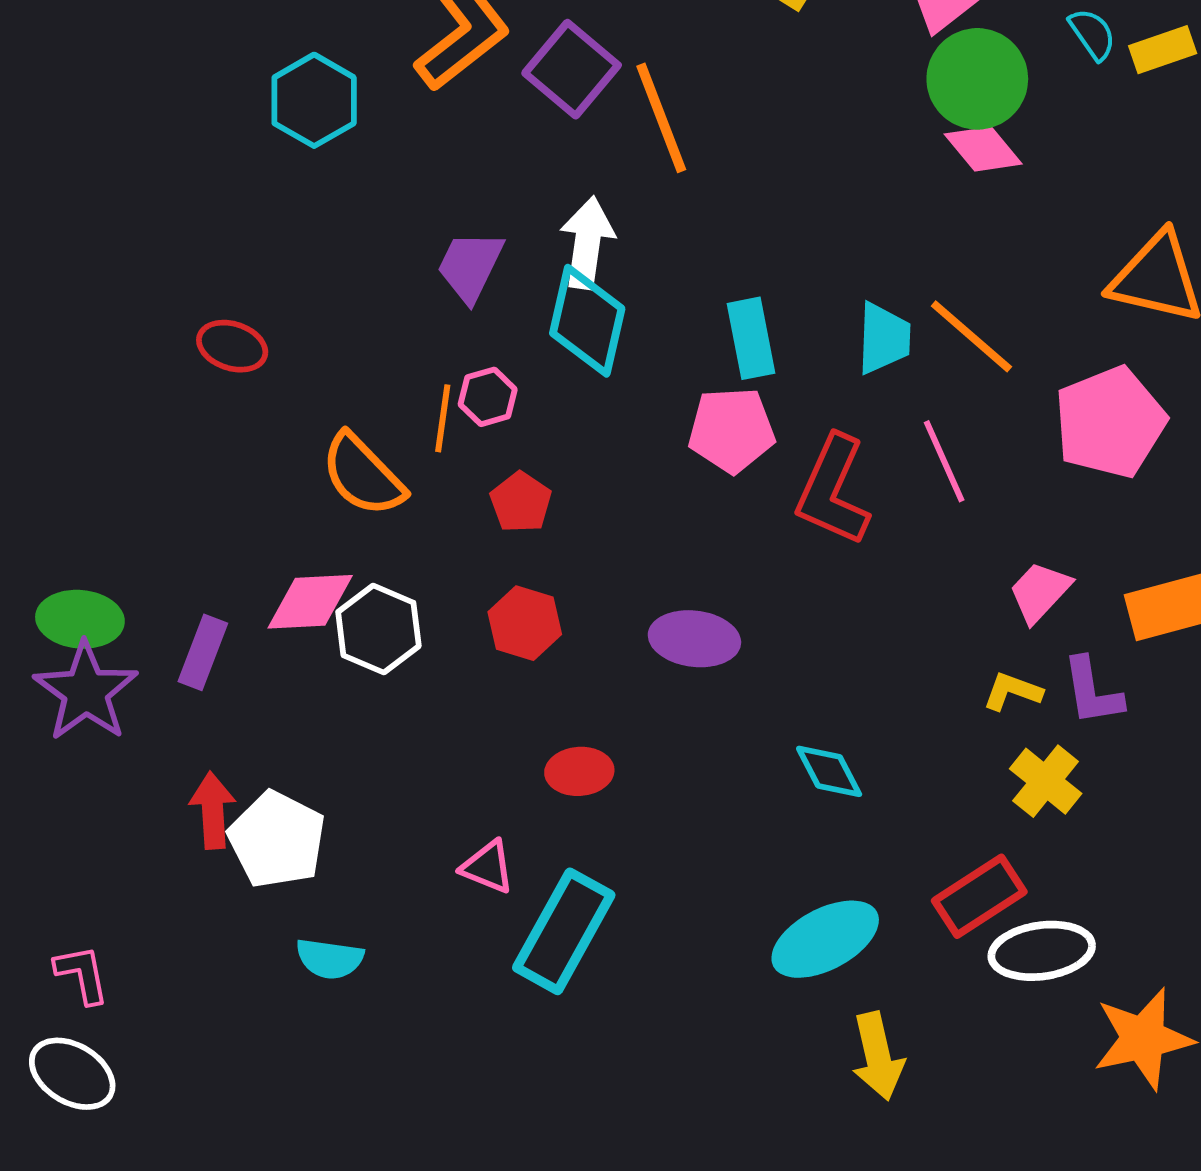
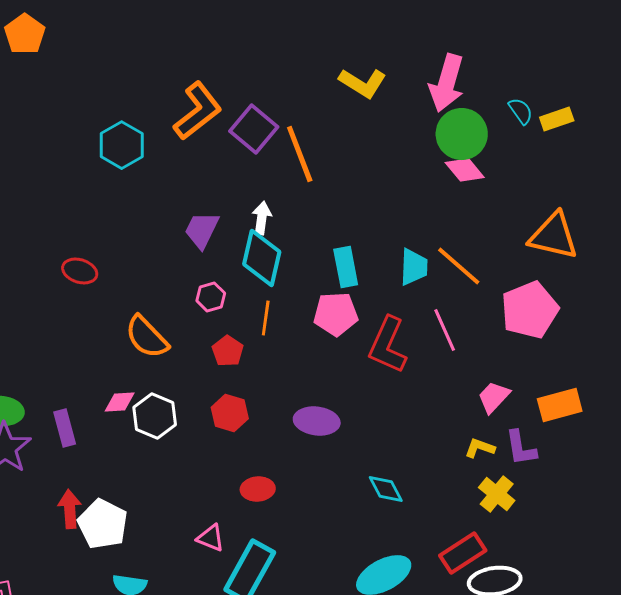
white arrow: (587, 243) -> (262, 218), size x0.7
orange line: (443, 418) -> (266, 318), moved
pink diamond: (310, 602) -> (120, 402), size x0.7
purple rectangle: (203, 652) -> (65, 428), turned -36

